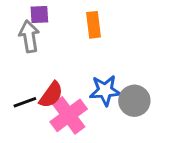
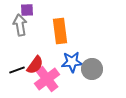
orange rectangle: (93, 25) -> (60, 31), moved, size x1.4

